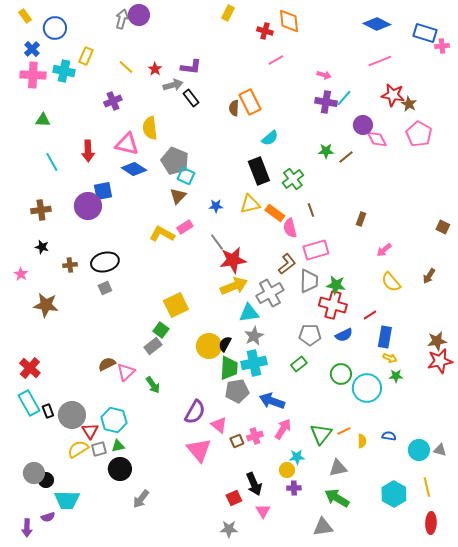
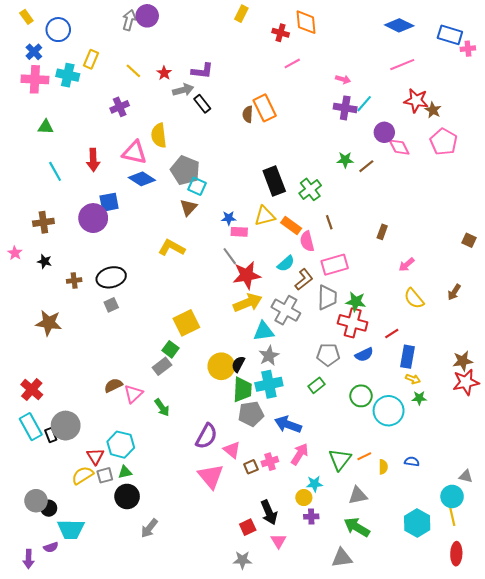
cyan semicircle: (270, 138) -> (286, 264), moved
pink rectangle: (185, 227) -> (239, 232), moved, turned 35
pink star: (21, 274) -> (15, 253), moved
gray cross: (270, 293) -> (286, 310), turned -32
gray circle: (72, 415) -> (66, 426), moved
cyan circle: (419, 450) -> (452, 496), moved

